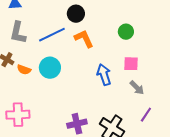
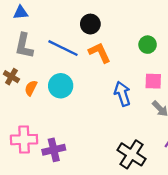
blue line: (52, 35) -> (63, 48), turned 52
orange semicircle: (24, 70) -> (31, 88), turned 96
purple cross: (77, 124) -> (54, 150), moved

